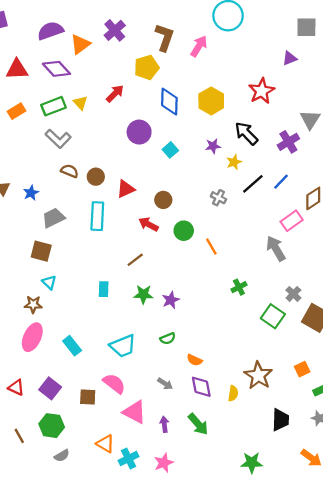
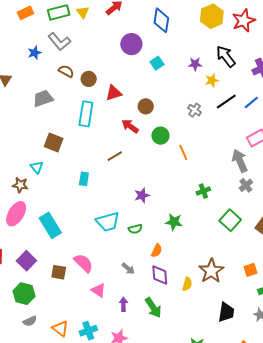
yellow hexagon: (211, 101) -> (212, 16), moved
blue star: (31, 193) -> (34, 53), moved
gray trapezoid: (53, 218) -> (43, 98), moved
brown square: (41, 251) -> (54, 142), moved
green star: (143, 294) -> (174, 222), moved
gray cross: (293, 294) -> (246, 185), moved
cyan rectangle: (72, 346) -> (50, 225), size x1.4
cyan trapezoid: (123, 346) -> (108, 222), moved
orange semicircle: (195, 360) -> (157, 251), turned -96
pink triangle: (135, 412) -> (98, 290), size x0.7
orange triangle: (105, 444) -> (60, 328), moved

